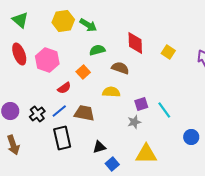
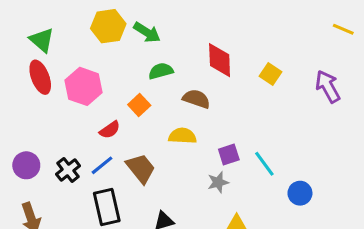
green triangle: (20, 20) -> (42, 40), moved
brown trapezoid: (84, 113) -> (141, 168), turned 40
blue circle: (191, 137) -> (300, 193), moved

